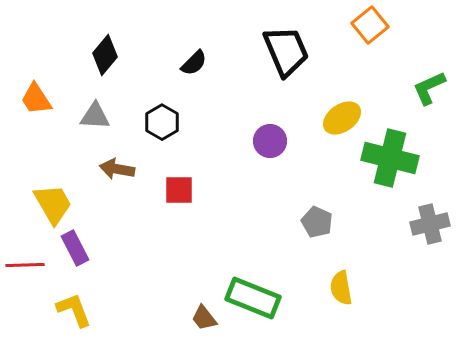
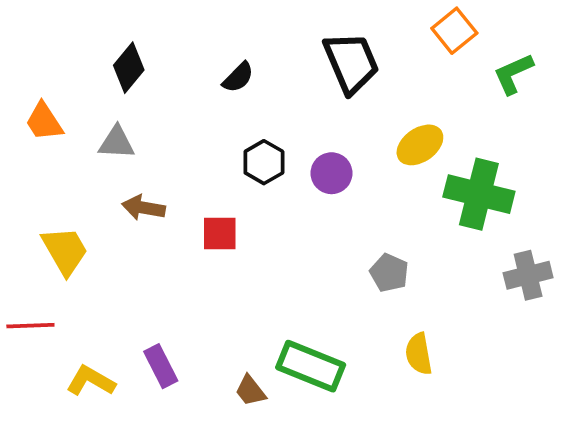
green L-shape: (429, 88) -> (513, 74), moved
black hexagon: (162, 122) -> (264, 162), moved
purple rectangle: (75, 248) -> (161, 366), moved
yellow L-shape: (74, 310) -> (91, 381), turned -39

